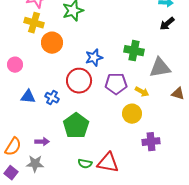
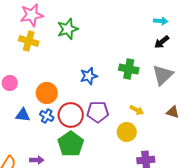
orange circle: (52, 43) -> (47, 93), moved
gray triangle: (160, 68) -> (163, 75), moved, turned -35
red circle: (79, 81) -> (71, 115), moved
purple pentagon: (116, 84) -> (98, 112), moved

